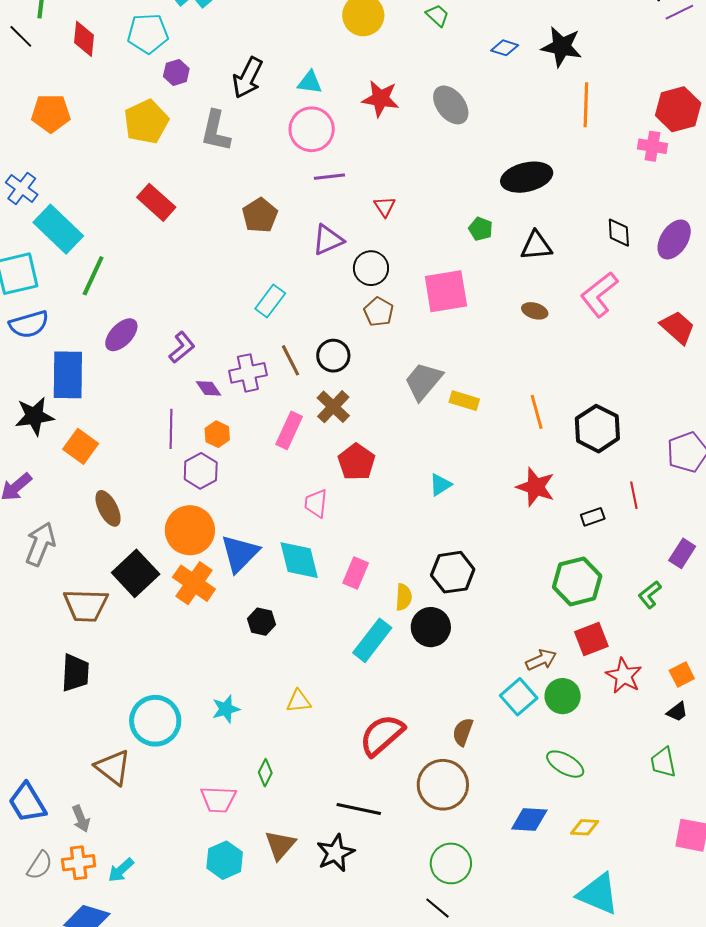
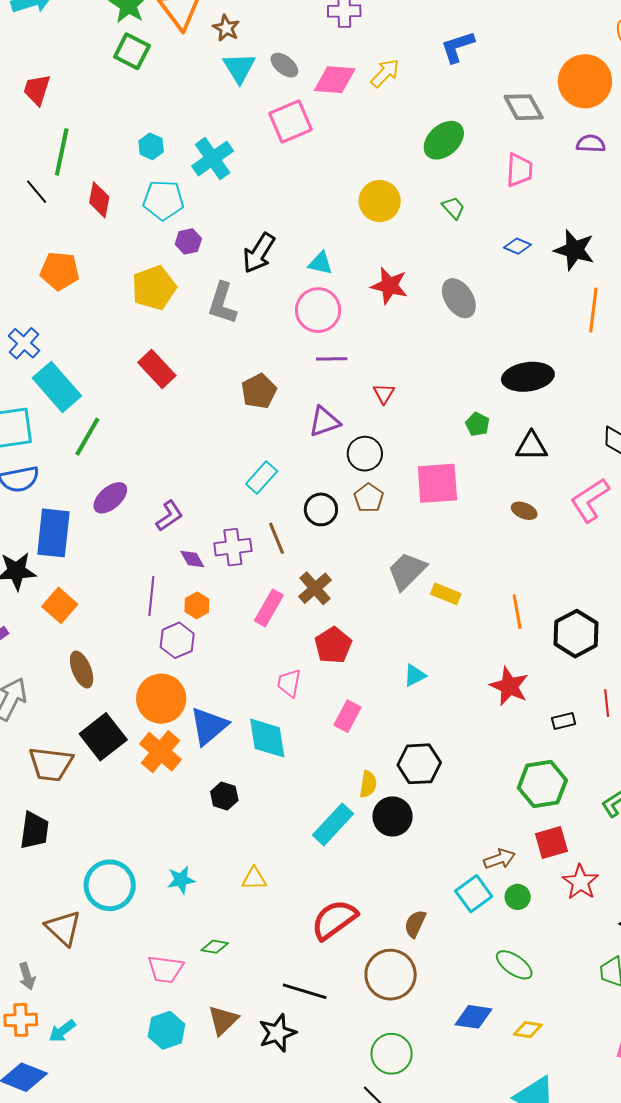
black circle: (333, 356) -> (321, 509), moved
pink rectangle: (356, 573) -> (348, 716), moved
green circle: (563, 696) -> (518, 897), size x0.7
green diamond: (265, 773) -> (215, 947), turned 68

